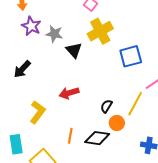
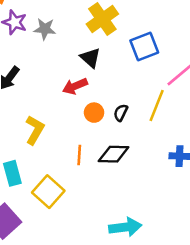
black triangle: (74, 50) -> (90, 58), moved
red arrow: (69, 93) -> (75, 86), moved
orange circle: (117, 123) -> (94, 113), moved

